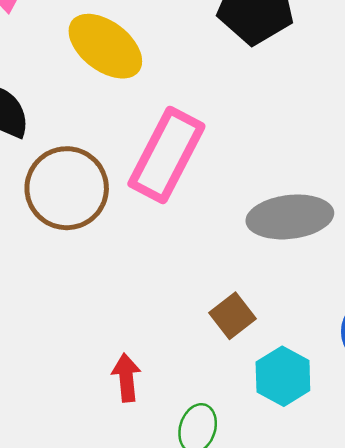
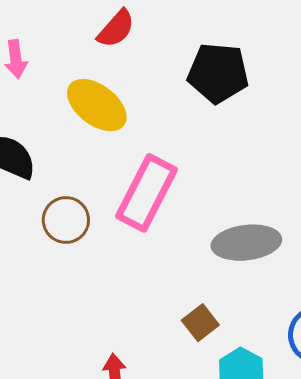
brown circle: (67, 188) -> (66, 220), size x0.7

